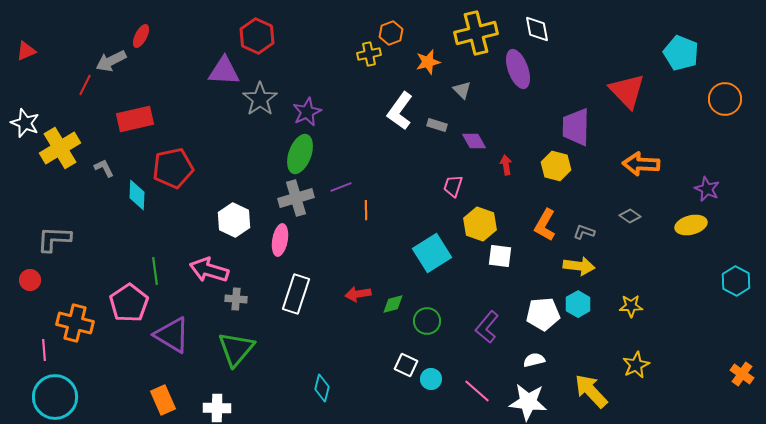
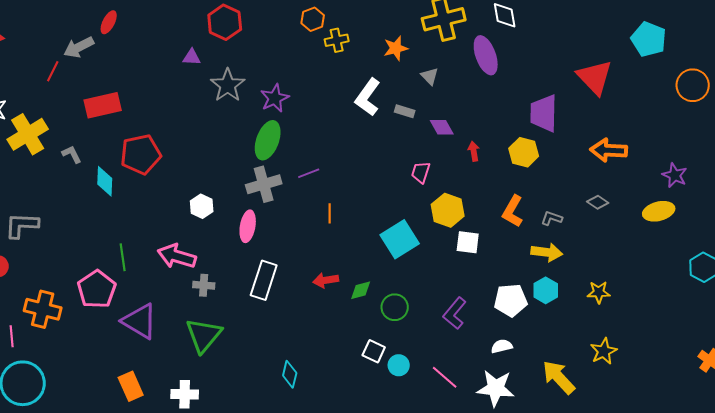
orange hexagon: (391, 33) -> (313, 19), moved
purple triangle: (224, 71) -> (192, 57), size x0.6
orange line: (366, 210) -> (330, 213), moved
white hexagon: (234, 220) -> (202, 206), size x0.7

